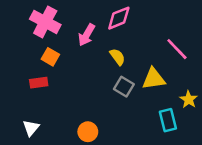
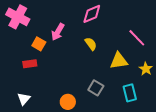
pink cross: (45, 22) -> (18, 17), moved
pink arrow: (87, 35) -> (58, 32), moved
gray square: (124, 87) -> (96, 88), moved
yellow star: (189, 99) -> (146, 69), moved

